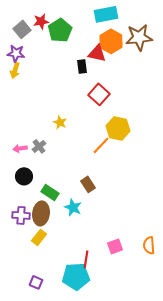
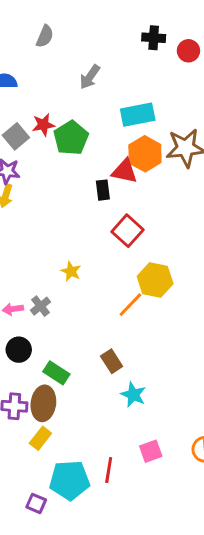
cyan star: (73, 207) -> (133, 395), moved
cyan pentagon: (76, 276) -> (70, 480), moved

